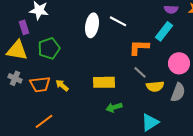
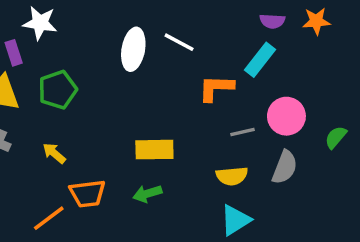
gray line: (140, 72) -> (242, 132), moved, turned -56
orange trapezoid: (40, 84) -> (88, 194), moved
yellow arrow: (62, 85) -> (54, 153), moved
yellow semicircle: (155, 86) -> (232, 176), moved
green arrow: (114, 107) -> (147, 194), moved

